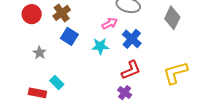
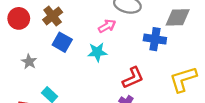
gray diamond: (172, 18) -> (178, 17), turned 65
blue cross: (132, 39) -> (155, 39), moved, turned -30

